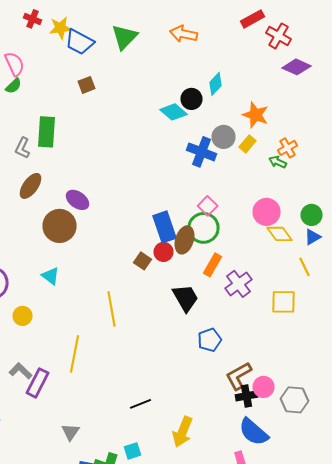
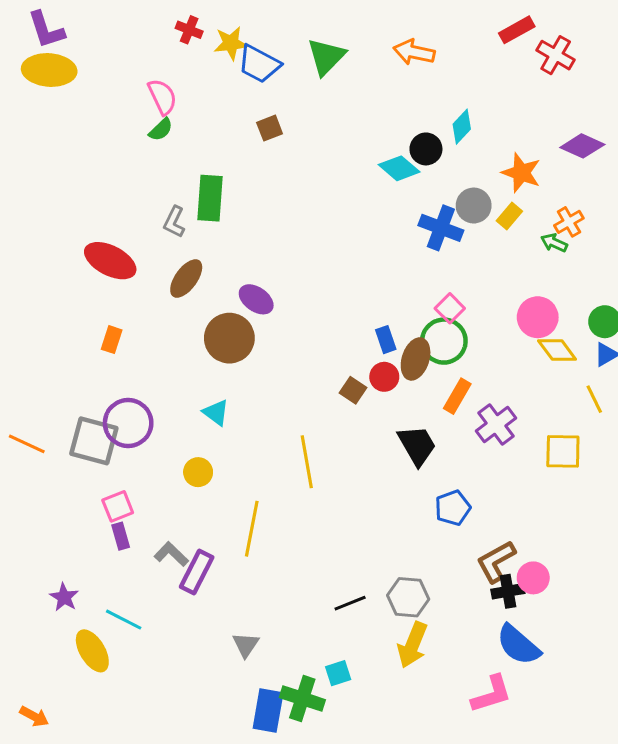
purple diamond: (296, 67) -> (582, 146), moved
blue rectangle: (164, 227) -> (386, 340), size x0.6
yellow circle: (22, 316) -> (198, 472), moved
gray hexagon: (294, 400) -> (408, 597), moved

